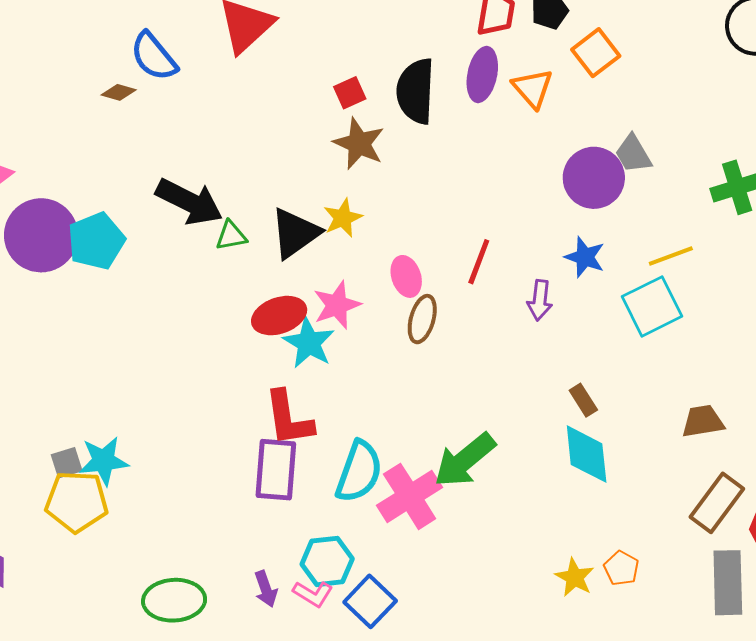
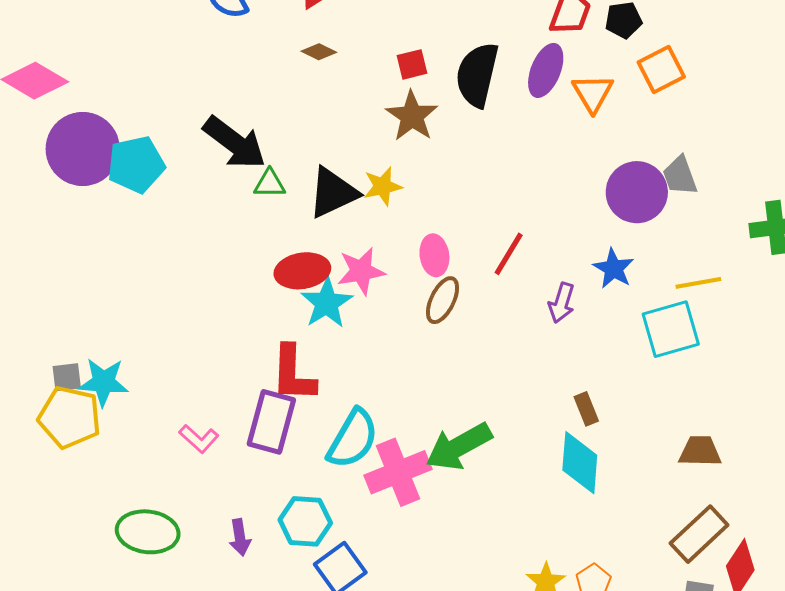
brown diamond: (119, 92) -> (319, 52), moved
pink L-shape: (313, 594) -> (199, 439), moved

